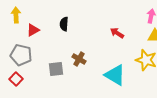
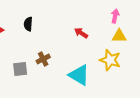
brown cross: (79, 59) -> (43, 59), turned 32

